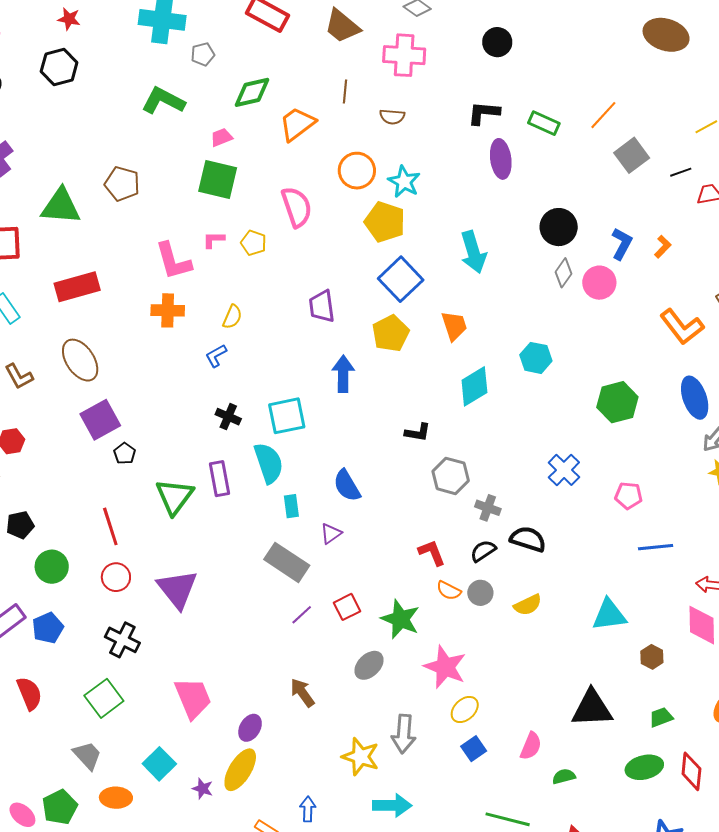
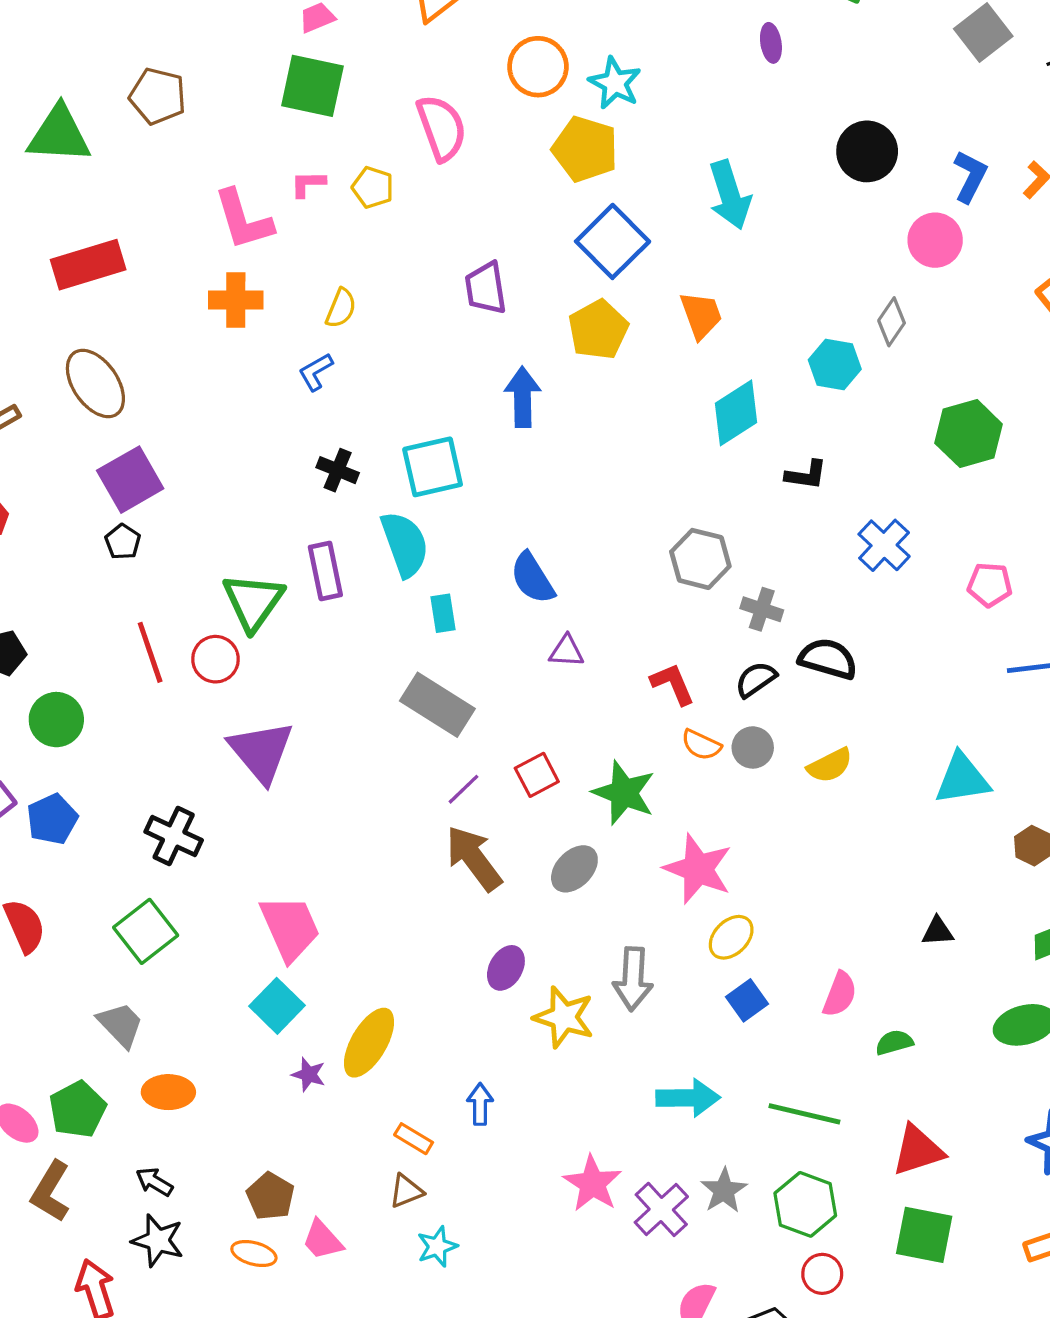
purple ellipse: (501, 159) -> (771, 43), size x0.6
gray diamond: (563, 273) -> (892, 322), moved
black L-shape: (418, 432) -> (806, 475), moved
black pentagon: (125, 453) -> (123, 542), moved
purple triangle: (331, 534) -> (566, 651), moved, turned 40
red circle: (116, 577) -> (215, 659), moved
brown arrow: (302, 693) -> (474, 858), moved, size x1.4
black triangle: (592, 708) -> (938, 931), size x0.5
purple ellipse: (250, 728) -> (506, 968), moved
cyan square: (159, 764) -> (277, 1006), moved
cyan arrow: (392, 805) -> (688, 1098), moved

